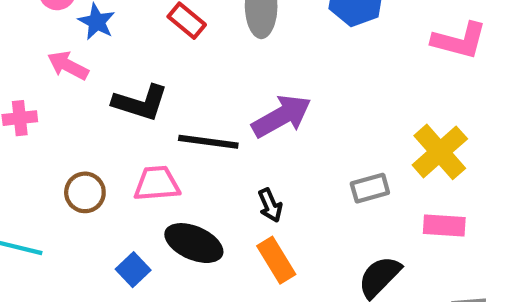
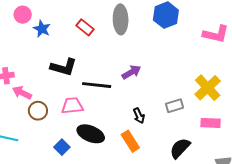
pink arrow: (68, 65) -> (22, 93), moved
purple arrow: (282, 116) -> (131, 72), size x0.7
black arrow: (270, 205) -> (139, 116), moved

